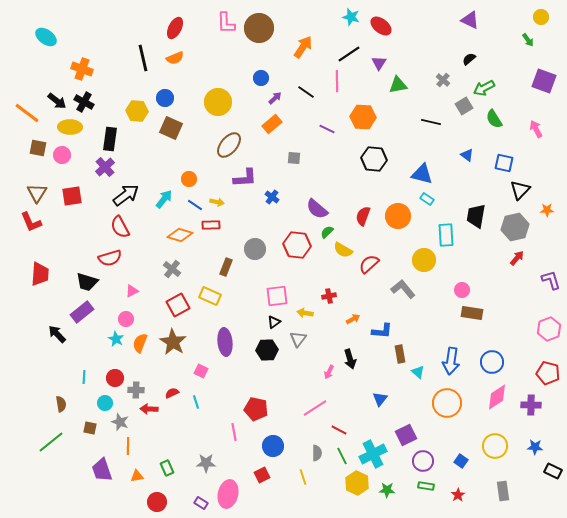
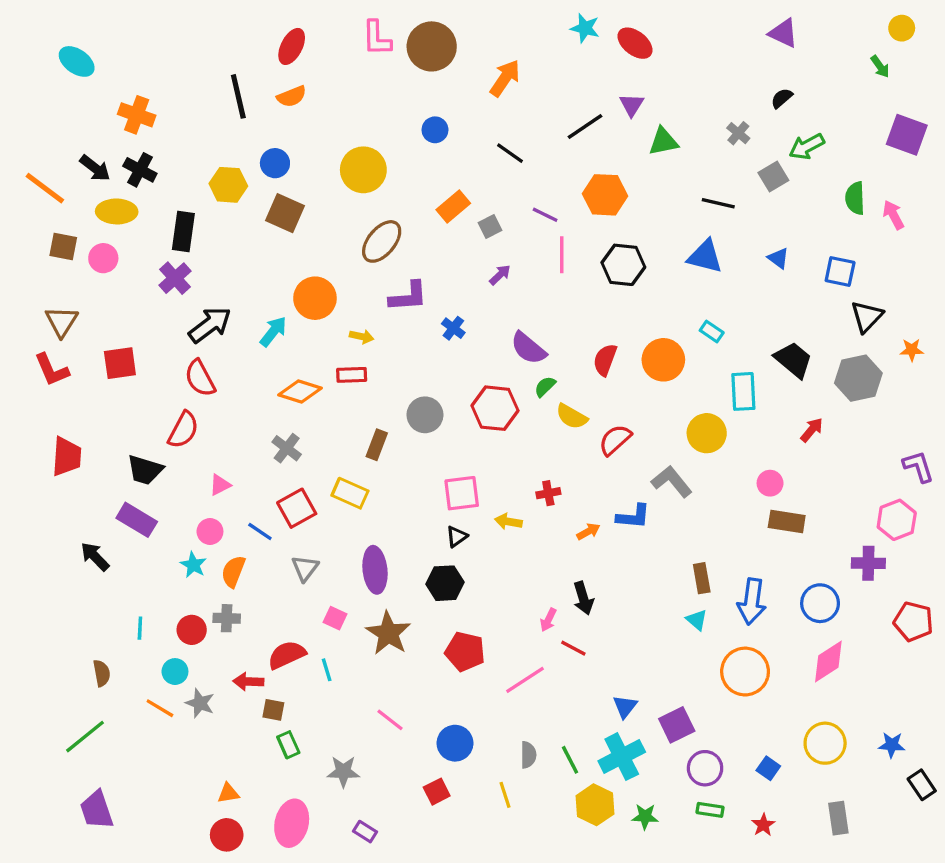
black line: (349, 54) -> (585, 126), moved
pink line: (337, 81) -> (562, 255), moved
purple arrow: (275, 98) -> (500, 275), moved
green semicircle: (494, 119) -> (855, 198), moved, turned 30
gray square: (294, 158) -> (490, 226), moved, turned -32
blue triangle: (422, 174) -> (705, 256), moved
orange circle: (189, 179) -> (315, 298), size x1.6
red square: (72, 196) -> (120, 363), moved
blue line: (195, 205) -> (260, 532), moved
black trapezoid: (476, 216) -> (793, 360), turned 120
red semicircle: (110, 258) -> (183, 430), turned -45
red arrow: (517, 258) -> (812, 430), moved
purple rectangle: (82, 312) -> (137, 520), turned 70
pink hexagon: (549, 329) -> (897, 520), moved
blue L-shape: (382, 331) -> (633, 517), moved
gray triangle: (298, 339) -> (305, 568), moved
brown star: (173, 342) -> (388, 633), moved
brown rectangle: (400, 354) -> (702, 578), moved
gray cross: (136, 390) -> (227, 618), moved
red semicircle: (172, 393) -> (287, 655), size x1.6
blue triangle: (380, 399) -> (625, 707), moved
purple cross: (531, 405) -> (868, 563), moved
red pentagon: (256, 409) -> (465, 652), moved
brown square: (90, 428) -> (273, 710), moved
red line: (339, 430) -> (573, 648), moved
pink line: (234, 432) -> (390, 720), turned -42
orange line: (128, 446) -> (160, 708), moved, turned -60
green rectangle: (167, 468) -> (288, 745), moved
purple trapezoid: (102, 470) -> (97, 810), moved
black rectangle: (553, 471) -> (922, 785), turned 30
pink ellipse: (228, 494) -> (292, 823), moved
red circle: (157, 502) -> (227, 835), moved
purple rectangle: (201, 503) -> (365, 832), moved

